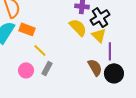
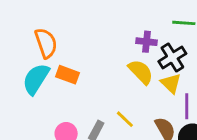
yellow line: (40, 50) -> (125, 119), moved

